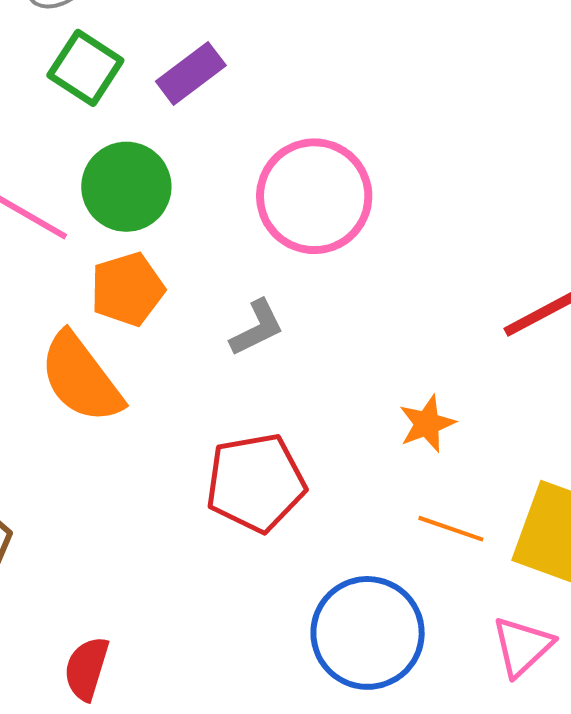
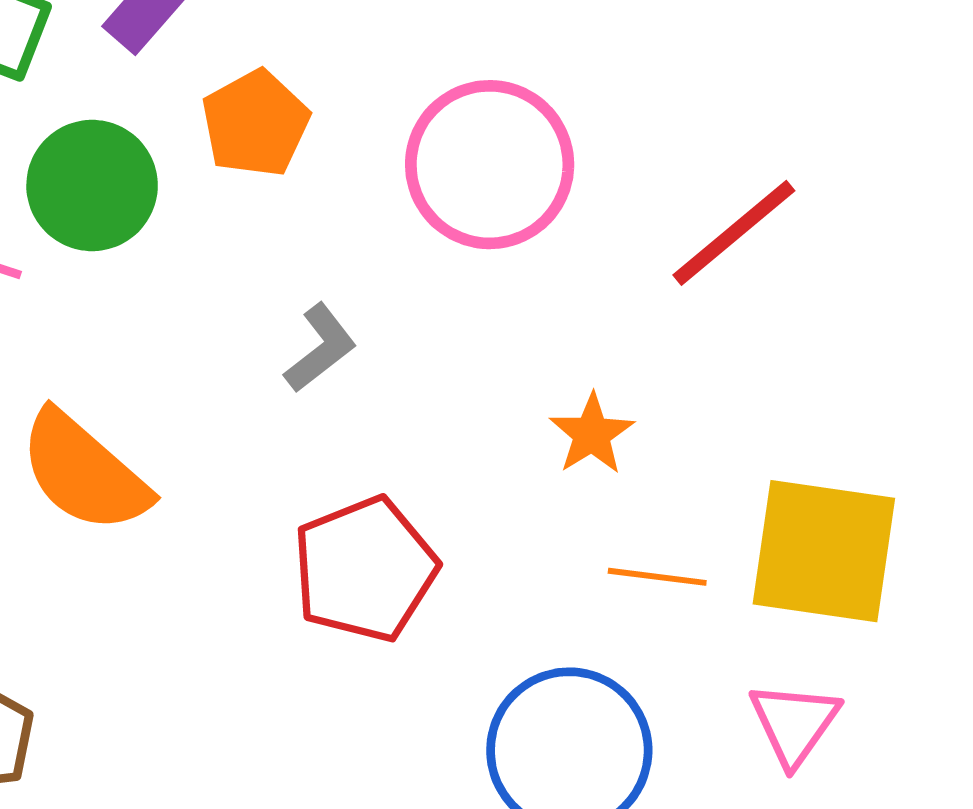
pink circle: (314, 196) -> (490, 165), moved
orange pentagon: (127, 289) -> (255, 123), moved

